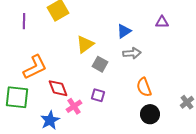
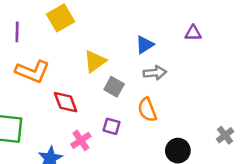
orange L-shape: (35, 67) -> (32, 71), moved, turned 48
orange semicircle: (144, 87) -> (147, 110), moved
red diamond: (58, 88) -> (66, 102), moved

